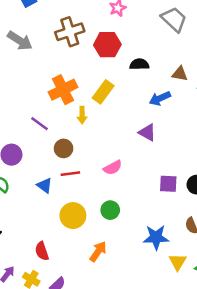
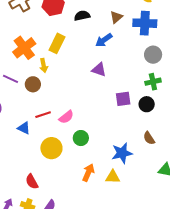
brown triangle: (180, 74) -> (116, 17), turned -40
brown circle: (64, 148) -> (33, 84), moved
pink semicircle: (113, 168) -> (66, 117), moved
purple square: (168, 184) -> (123, 99), moved
orange arrow: (98, 251) -> (88, 173), moved
yellow triangle: (178, 262) -> (113, 177), moved, turned -49

